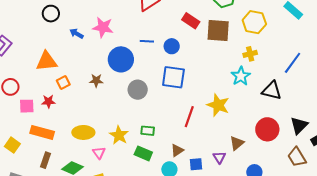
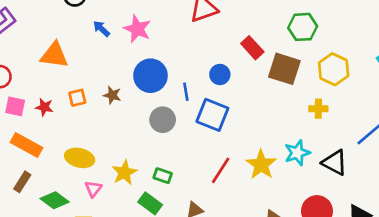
blue line: (147, 41) -> (186, 92), moved, turned 64
cyan star: (241, 76) -> (297, 153), moved
orange square: (63, 83) -> (77, 98), moved

